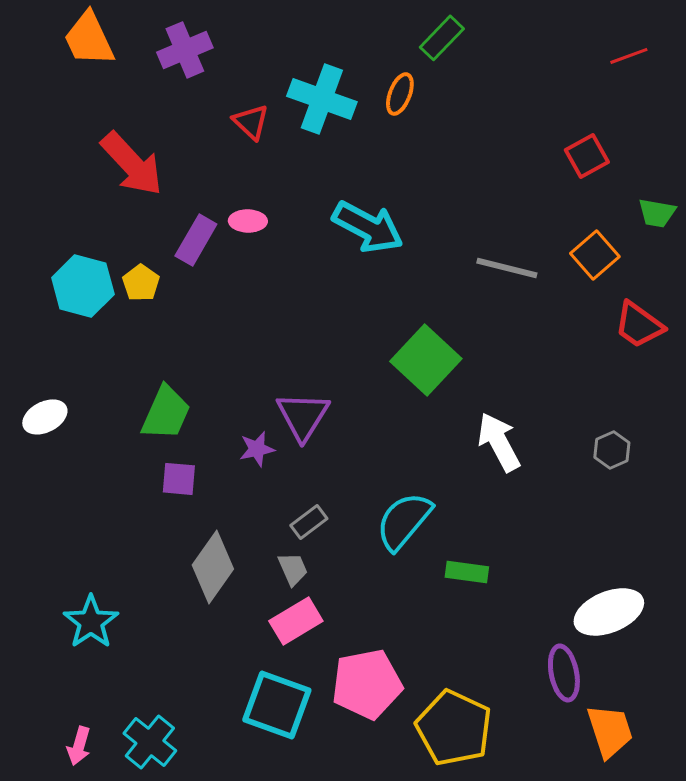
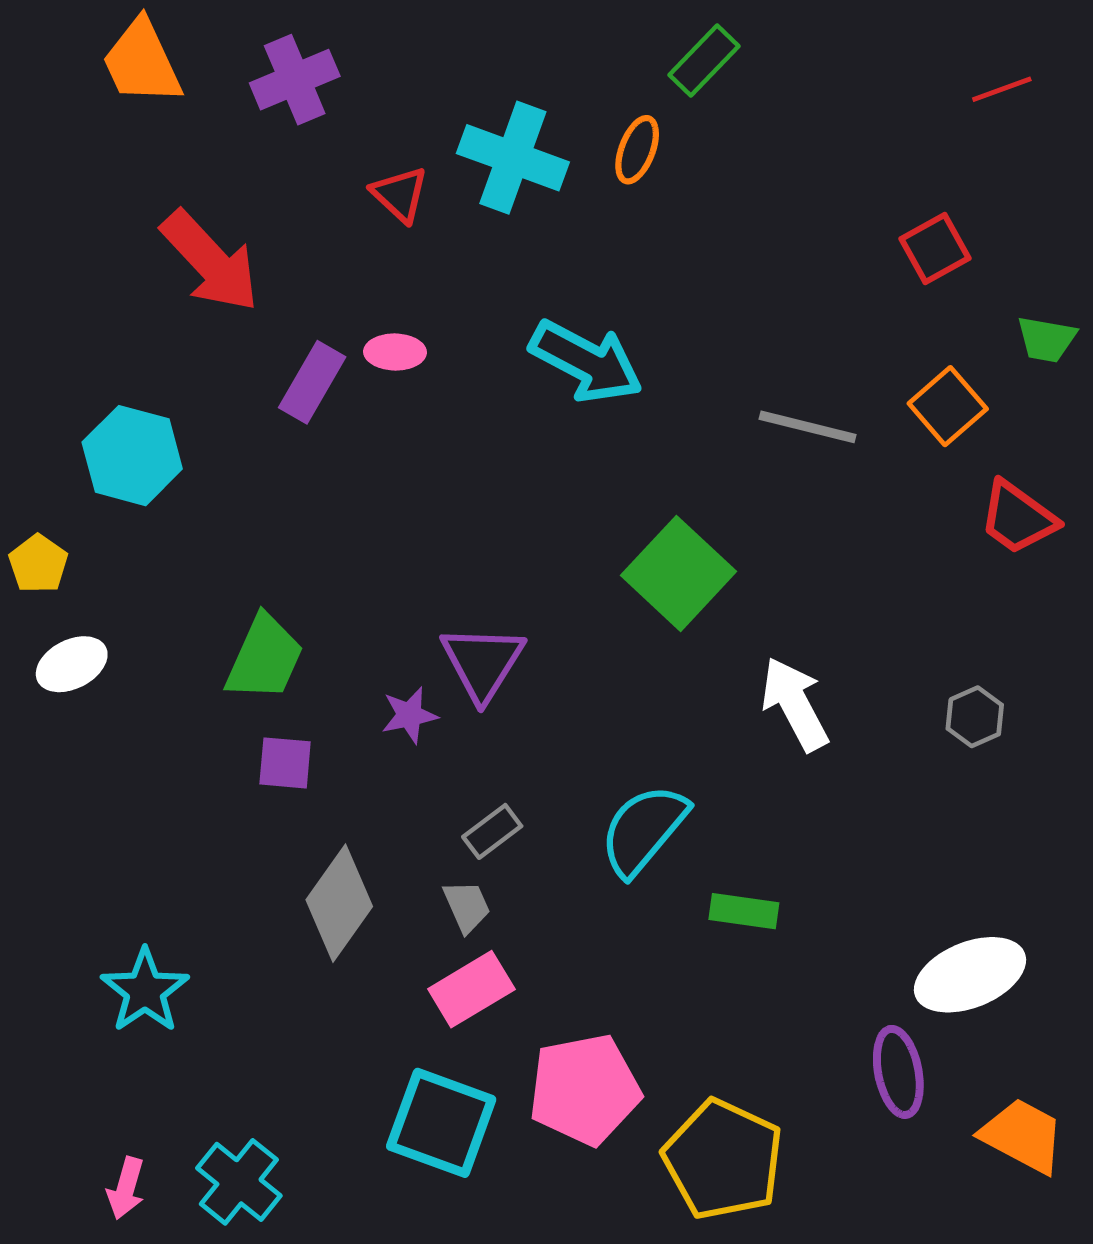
yellow pentagon: (141, 283) -> (38, 564), moved
orange trapezoid: (610, 731) -> (1023, 1136), moved, turned -44

